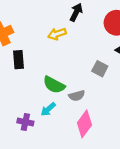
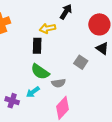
black rectangle: (19, 60) -> (37, 46), moved

